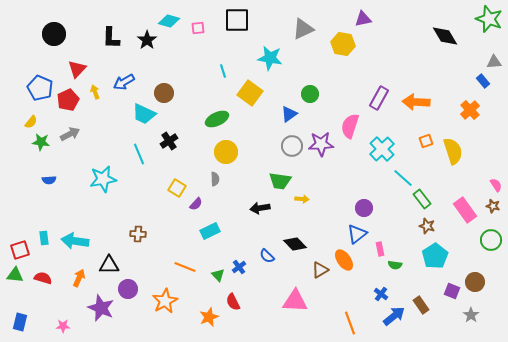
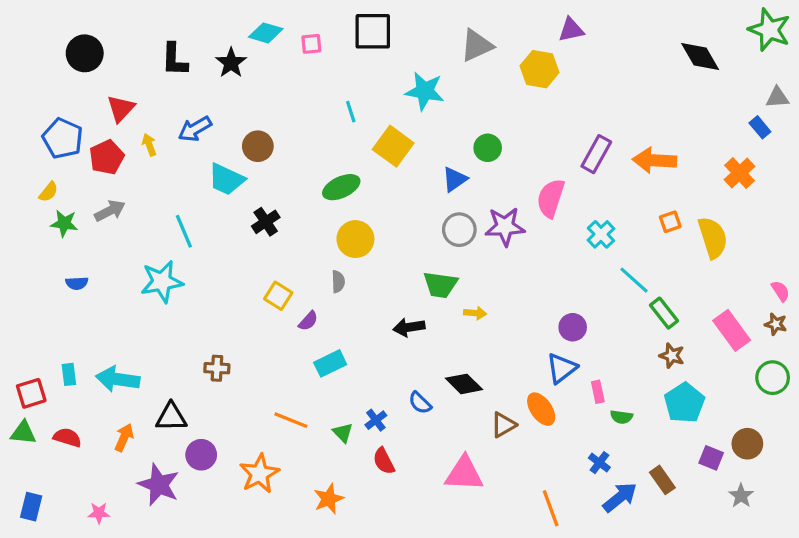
cyan cross: (382, 149) -> (601, 234), size x0.7
cyan line: (139, 154) -> (184, 231), moved
red semicircle: (233, 302) -> (384, 461), moved

